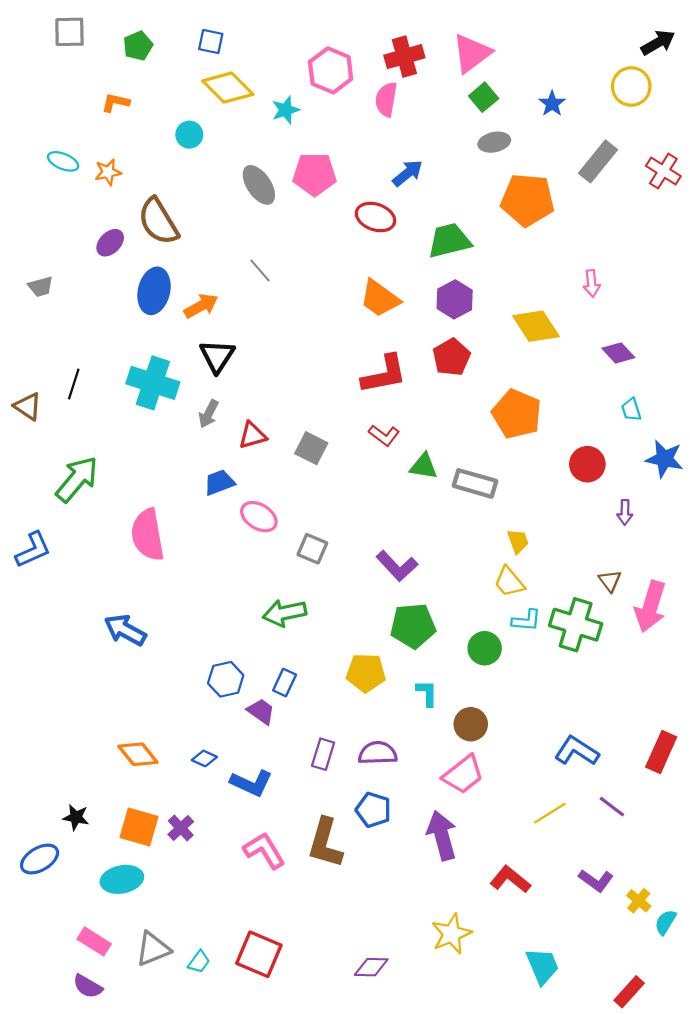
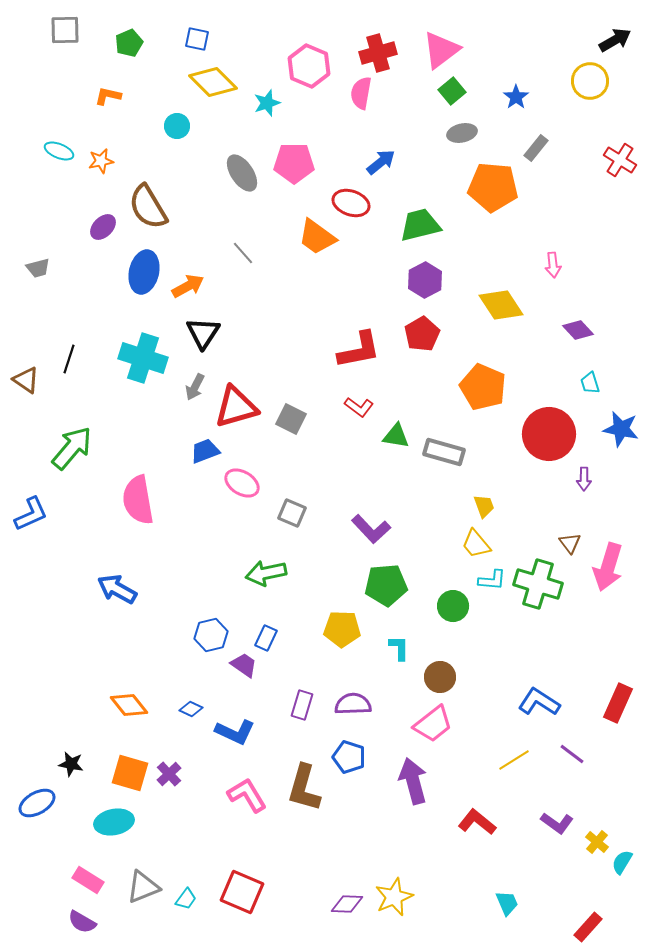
gray rectangle: (598, 161) -> (536, 148), moved, size x0.7
orange trapezoid: (380, 298) -> (317, 237), moved
red triangle: (252, 435) -> (236, 407), size x1.6
red circle: (587, 464) -> (549, 434), size x1.6
yellow star: (451, 934) -> (394, 897), moved
cyan trapezoid: (542, 966) -> (507, 903), size x0.7

